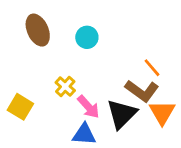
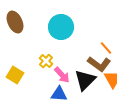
brown ellipse: (38, 30) -> (15, 22), moved
cyan circle: (87, 37) -> (61, 27), size x1.6

